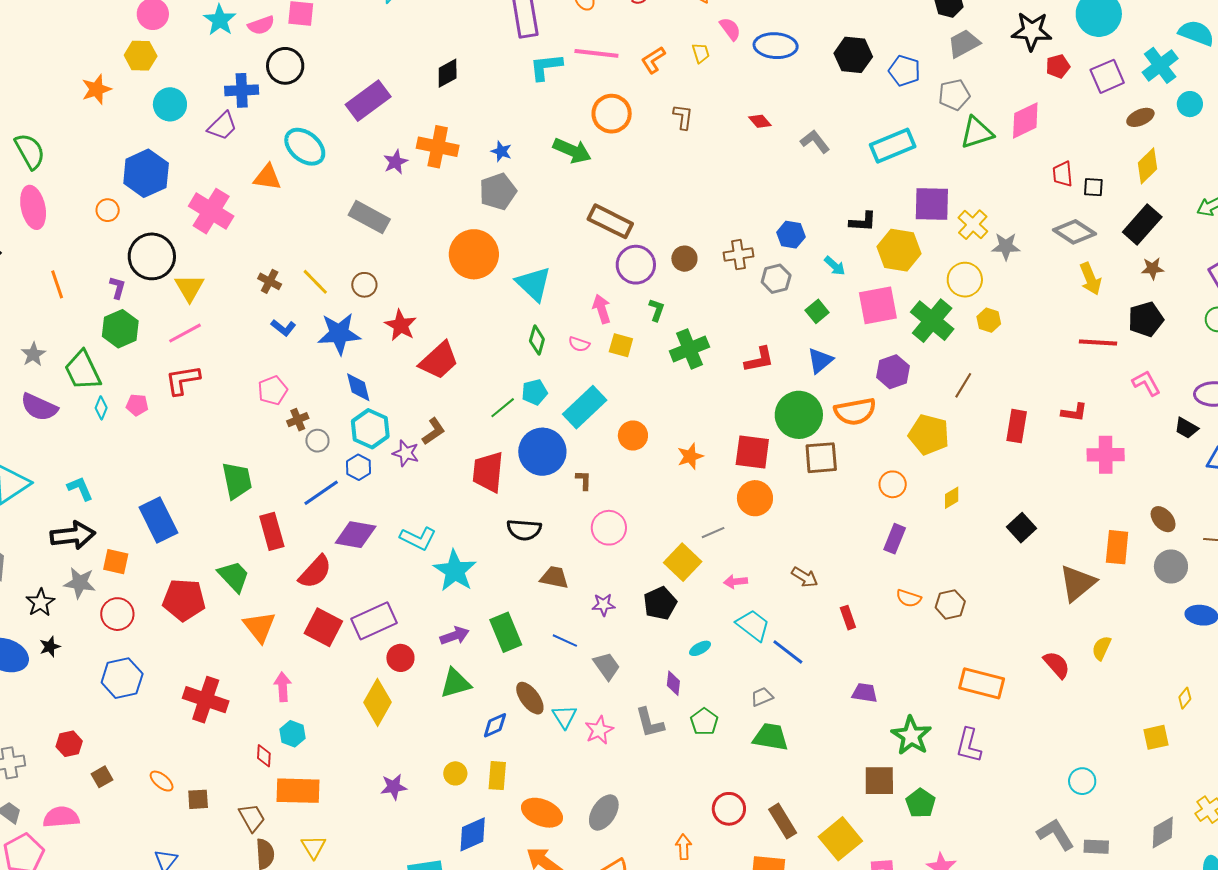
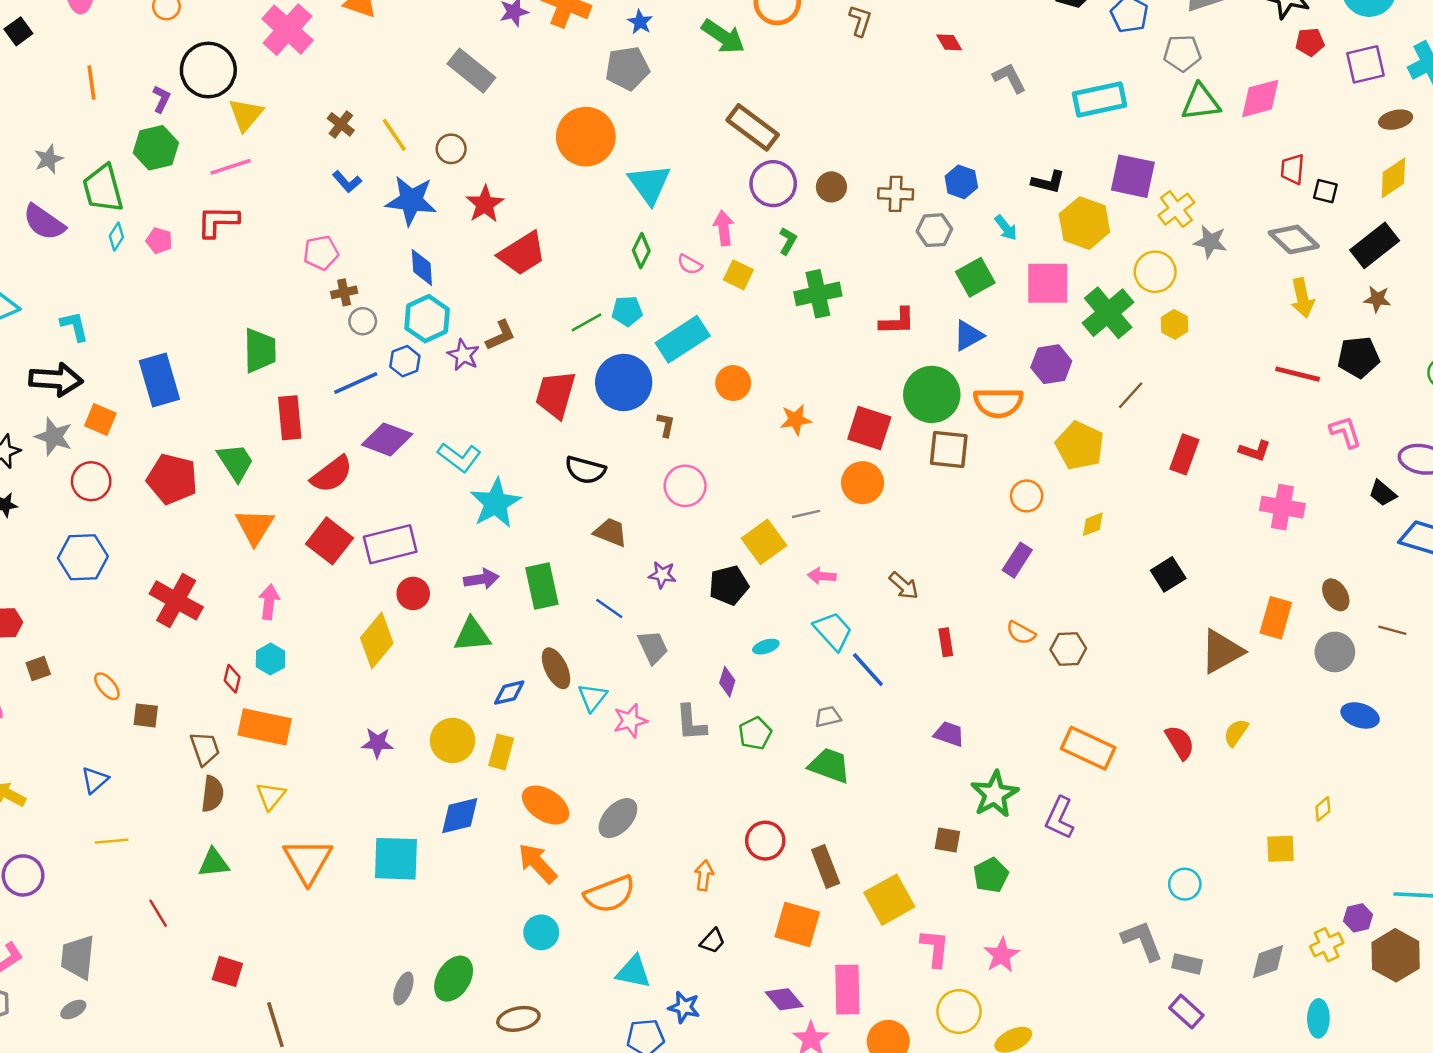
green square: (817, 311) -> (975, 277), size x1.4
yellow circle: (455, 773) -> (453, 740), size x1.6
brown square: (879, 781) -> (947, 840), size x0.7

